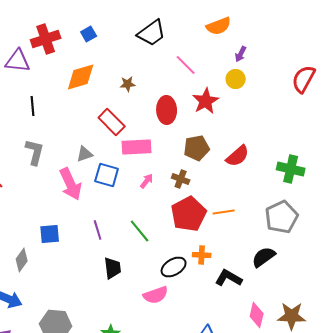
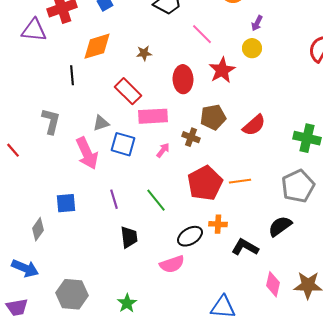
black line: (33, 106) -> (72, 75), moved
brown cross: (181, 179) -> (191, 137), moved

